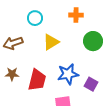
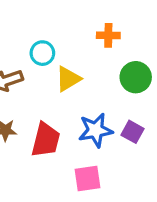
cyan circle: (35, 18) -> (42, 53), moved
purple square: (91, 84) -> (132, 132), moved

